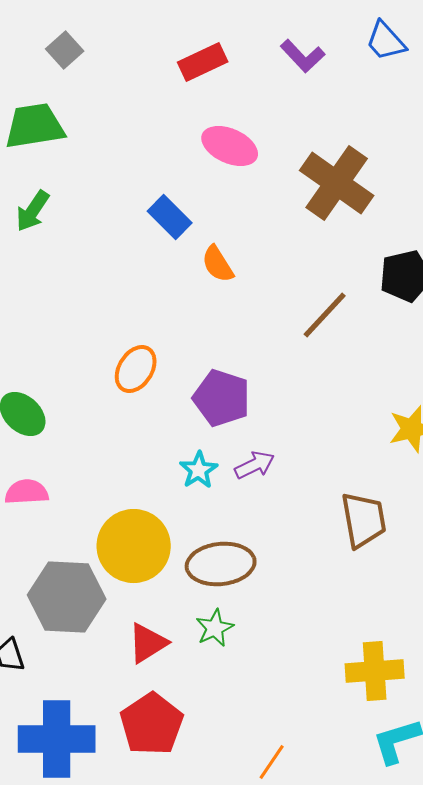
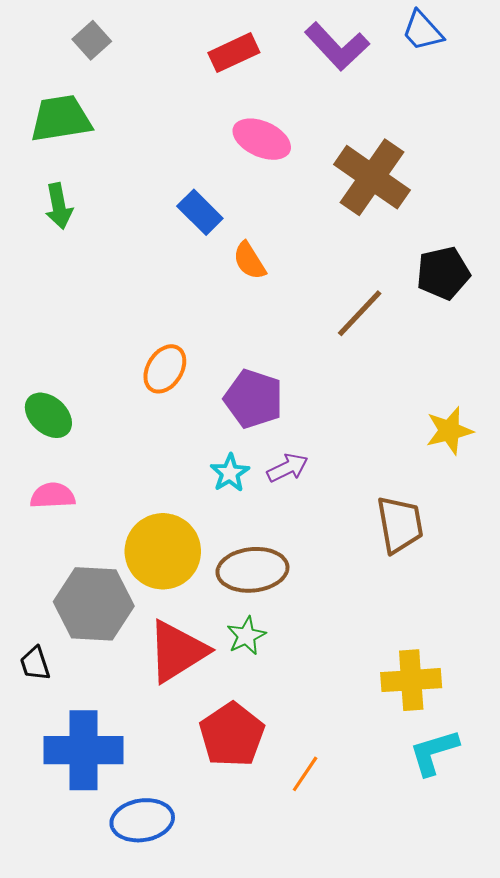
purple L-shape: (303, 56) -> (337, 46), size x1.4
green arrow: (33, 211) -> (59, 206), turned -45
red triangle: (148, 643) -> (177, 651), size x1.5
red pentagon: (152, 724) -> (232, 735), moved

